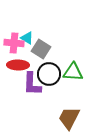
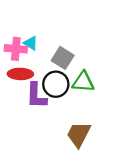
gray square: (41, 49) -> (63, 58), moved

